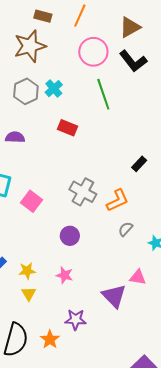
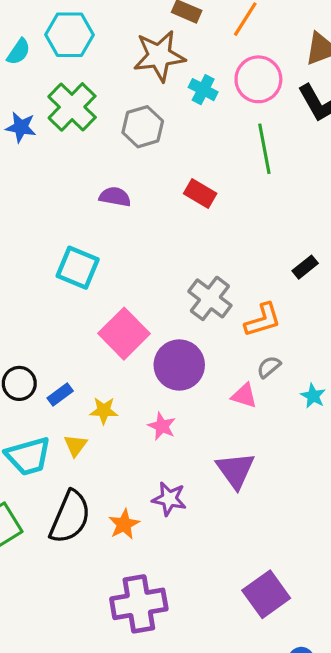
cyan cross: (54, 89) -> (203, 90), moved, turned -30
pink square: (31, 201) -> (124, 334), moved, size x1.4
purple circle: (70, 236) -> (179, 365), size x1.6
pink triangle: (138, 277) -> (244, 396), moved
yellow triangle: (29, 294) -> (75, 445), moved

